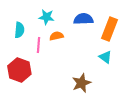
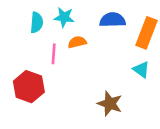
cyan semicircle: (19, 30) -> (37, 22), moved
brown star: (81, 83) -> (110, 104), turned -30

